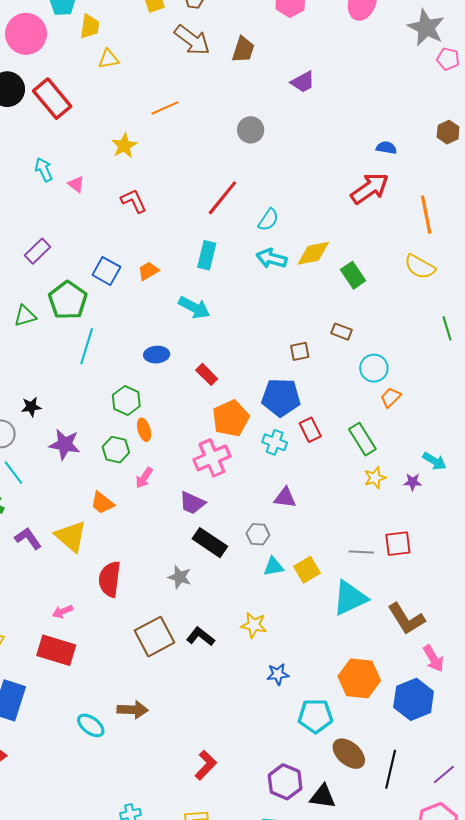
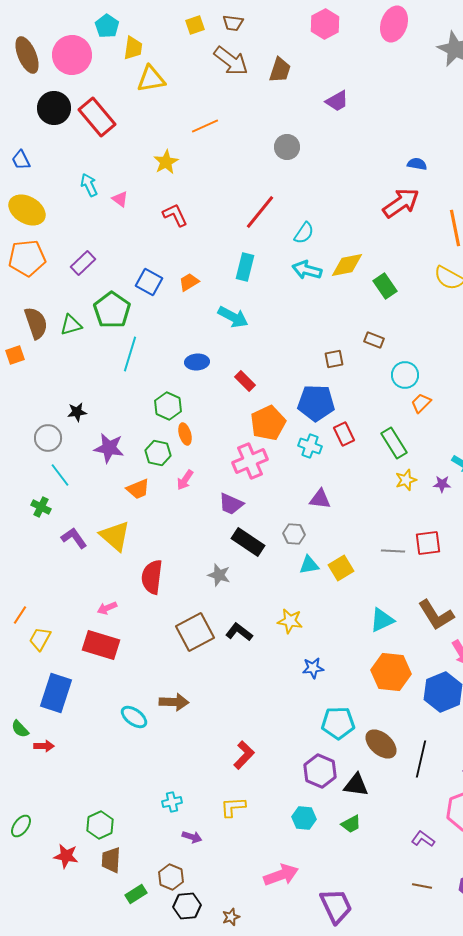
yellow triangle: (109, 59) -> (151, 79), size x1.4
orange trapezoid: (102, 503) -> (138, 489), moved, turned -60
cyan triangle: (350, 598) -> (382, 620), moved, size x0.7
cyan pentagon: (315, 716) -> (338, 723), moved

